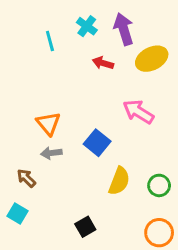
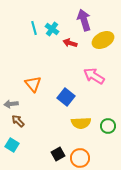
cyan cross: (87, 26) -> (52, 29), moved
gray arrow: (51, 153) -> (11, 104), moved
yellow semicircle: (119, 181) -> (81, 123), turned 66
orange circle: (159, 233) -> (80, 158), moved

